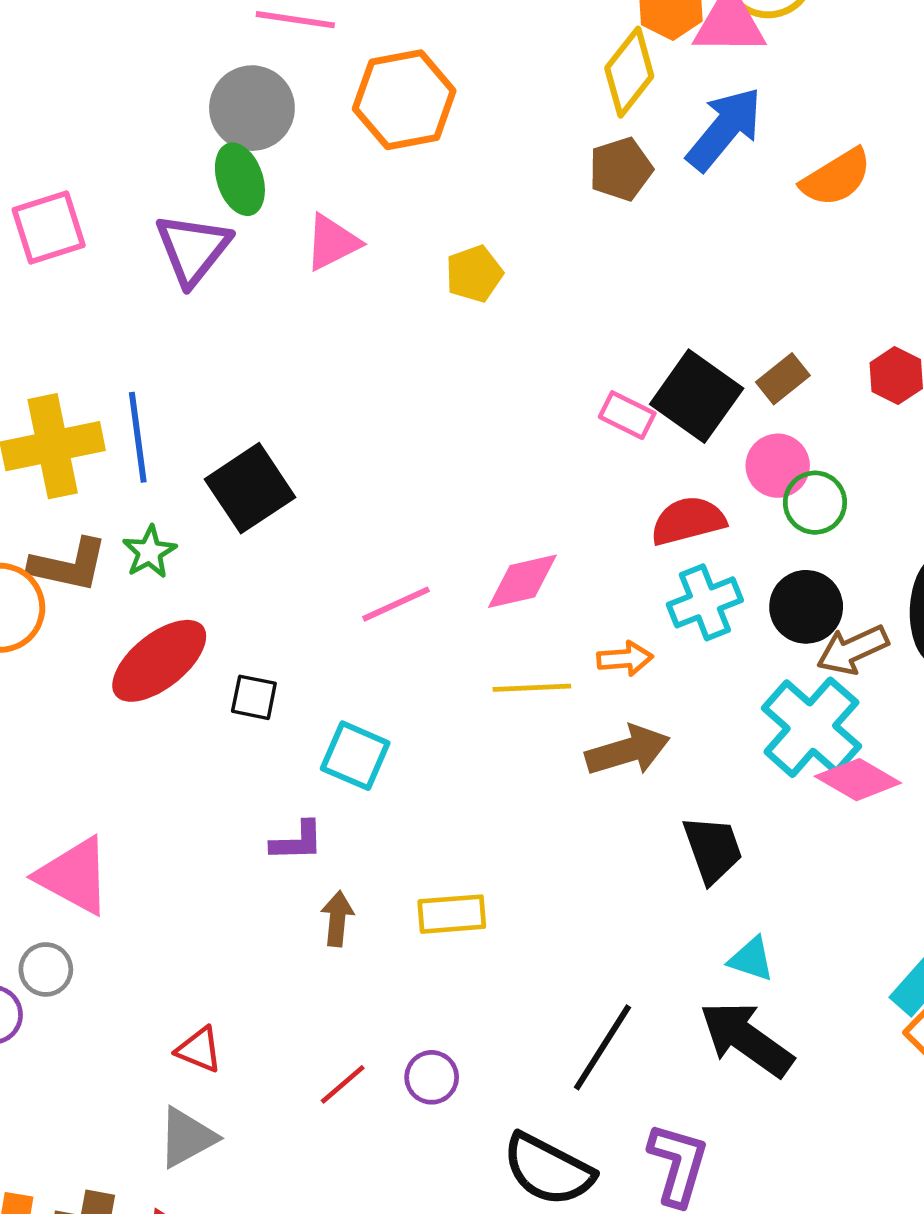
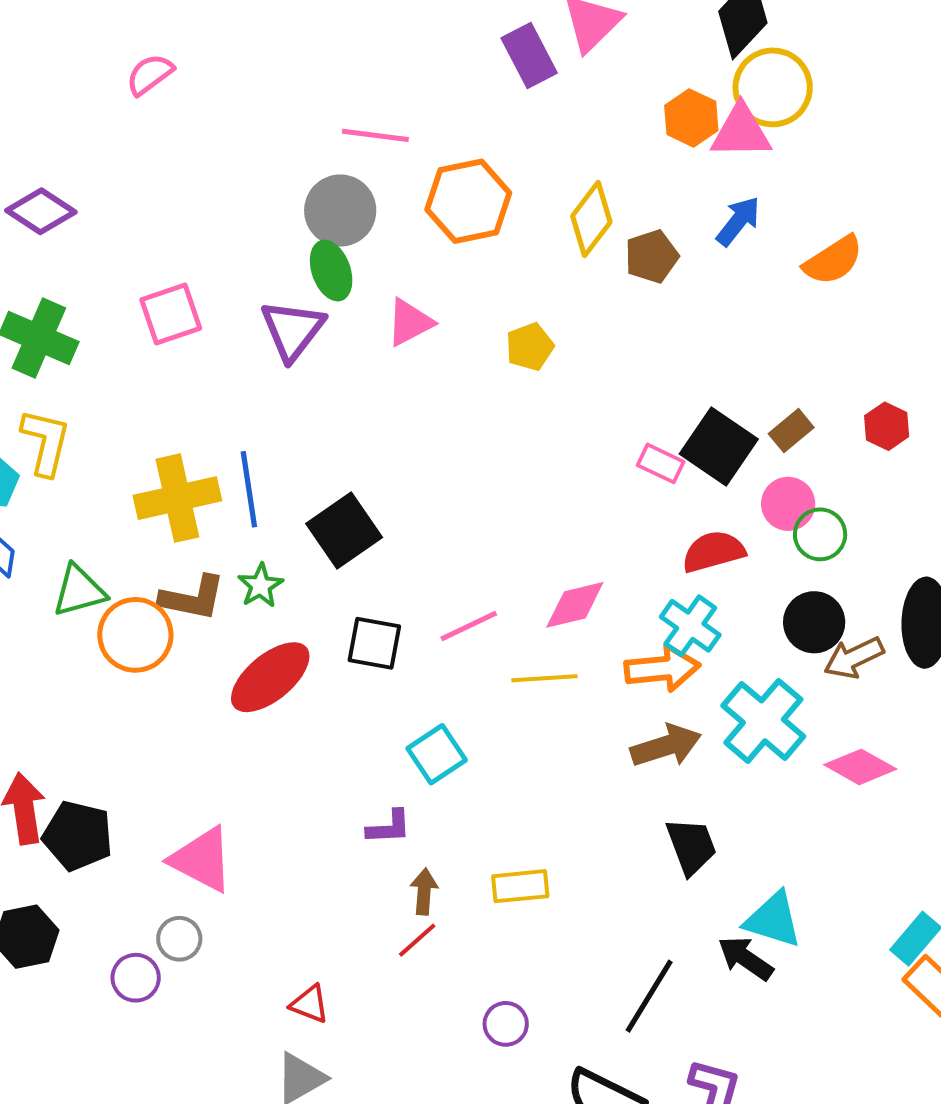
yellow diamond: (629, 72) -> (591, 219), moved
blue arrow: (724, 129) -> (738, 221), size x0.7
cyan cross: (705, 602) -> (690, 626), moved, turned -32
orange arrow: (625, 659) -> (662, 668), size x1.6
yellow line: (532, 688) -> (544, 678), moved
black square: (254, 697) -> (374, 643), moved, size x1.4
cyan cross: (811, 727) -> (763, 721), moved
cyan square: (355, 756) -> (437, 754), turned 34
black trapezoid: (713, 849) -> (691, 846), moved
cyan triangle: (751, 959) -> (773, 920), size x1.5
black arrow: (746, 1039) -> (746, 958), moved, size x0.7
red line: (343, 1084) -> (417, 940), moved

